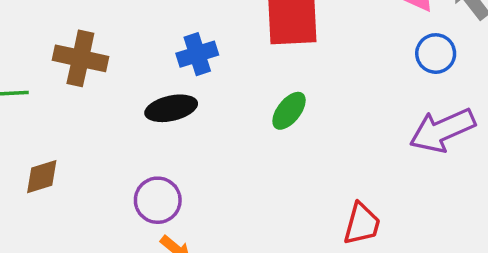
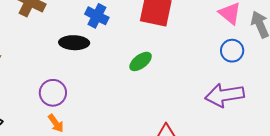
blue cross: (197, 54) -> (97, 16), turned 30

